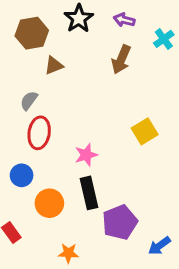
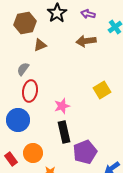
brown arrow: (121, 60) -> (86, 41), turned 60
blue circle: (22, 175) -> (18, 120), size x1.5
orange circle: (49, 203) -> (33, 153), moved

